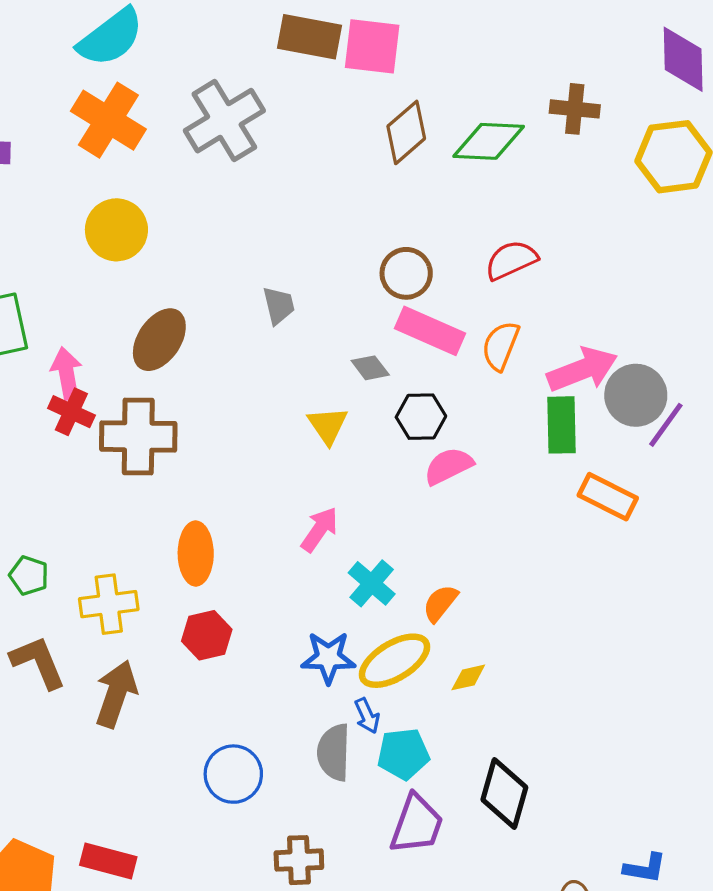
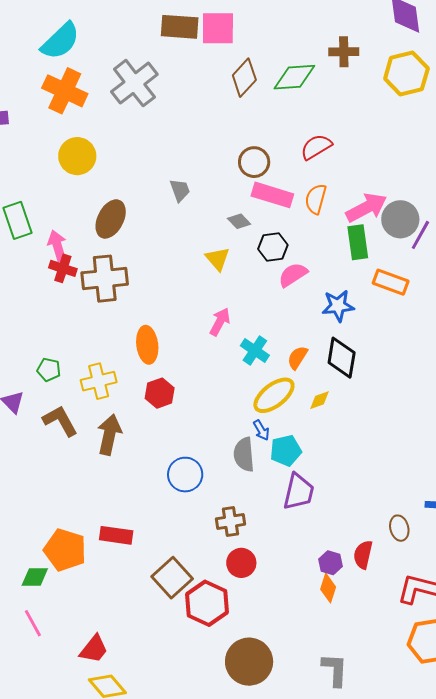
blue star: (328, 658) -> (338, 306), moved
black diamond: (504, 794) -> (342, 358), moved

